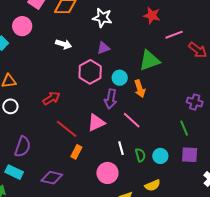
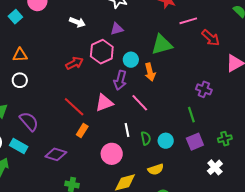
red arrow: (51, 98) -> (74, 63), moved
purple semicircle: (23, 147) -> (29, 121), turned -65
purple square: (190, 155) -> (195, 142), turned -30

